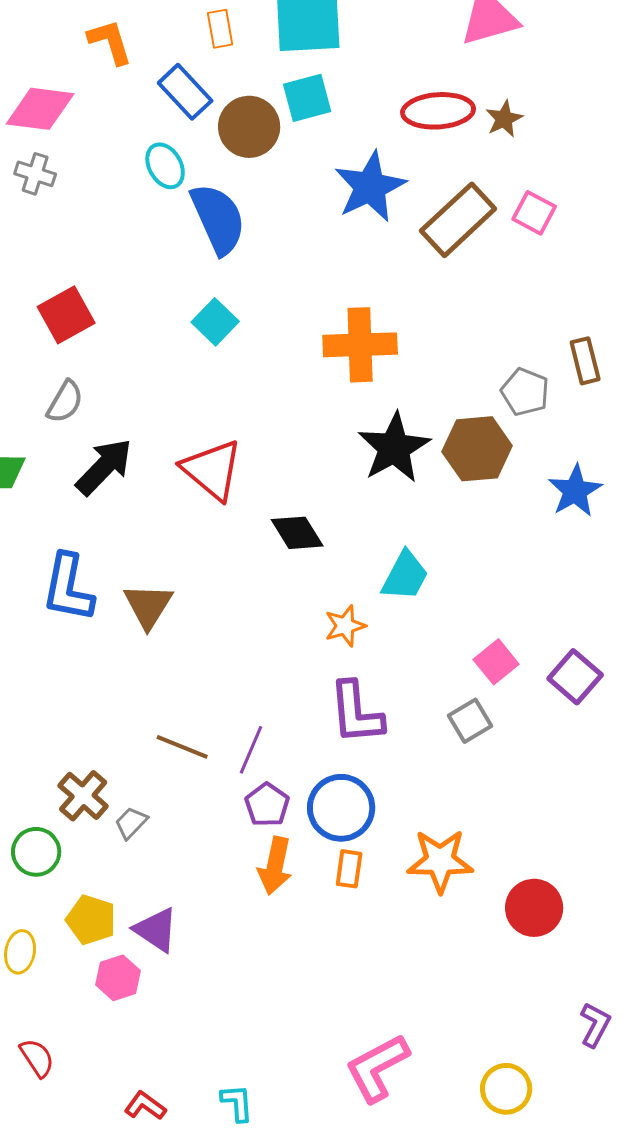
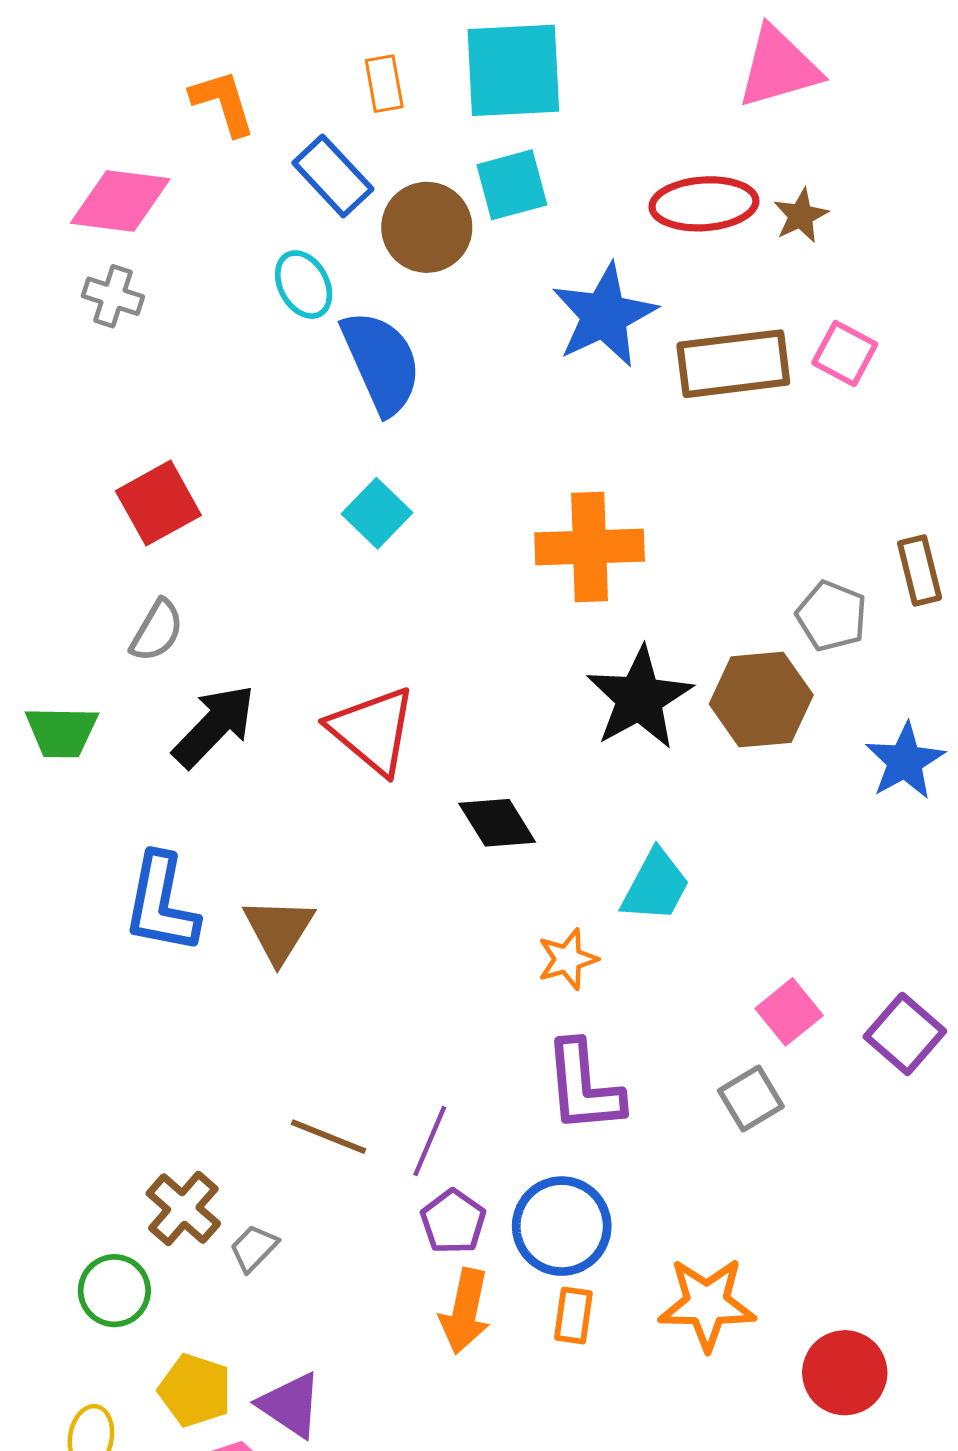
brown rectangle: (458, 220) -> (733, 364), turned 36

